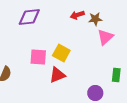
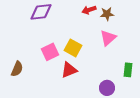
pink triangle: (105, 37) -> (108, 38), moved
pink square: (38, 57) -> (50, 52), turned -30

